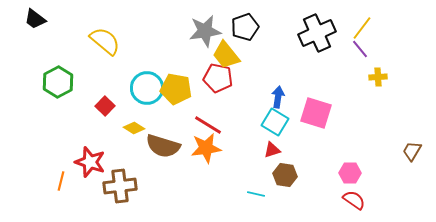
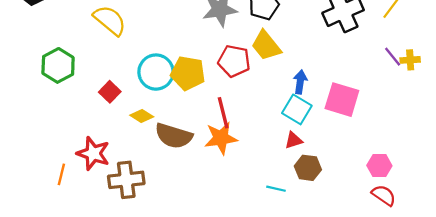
purple line: (360, 49) -> (393, 57), moved
yellow trapezoid: (226, 55) -> (266, 46), moved
red line: (208, 125) -> (223, 113), turned 44

